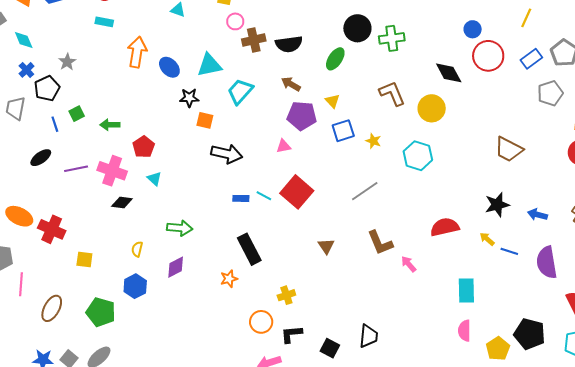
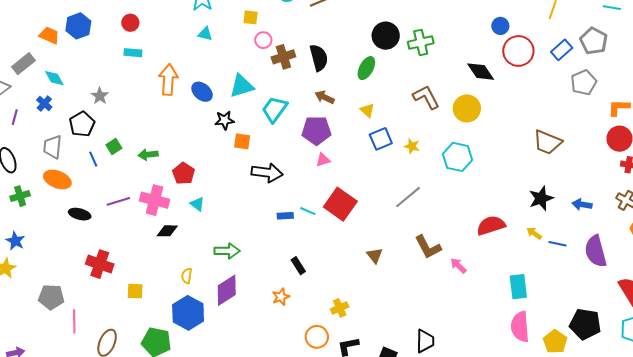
black semicircle: (289, 44) -> (319, 58), turned -92
blue cross: (26, 70) -> (44, 103), moved
purple pentagon: (302, 116) -> (316, 130), moved
black ellipse: (41, 158) -> (80, 214), moved, turned 55
orange ellipse: (19, 216) -> (57, 179), moved
black rectangle: (249, 249) -> (298, 266), size x0.6
purple diamond: (176, 267) -> (227, 290), size x1.4
blue hexagon: (135, 286) -> (188, 313), size x1.4
pink semicircle: (464, 331) -> (520, 327), size x1.4

